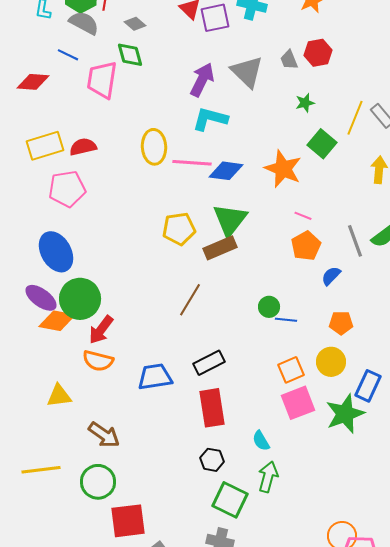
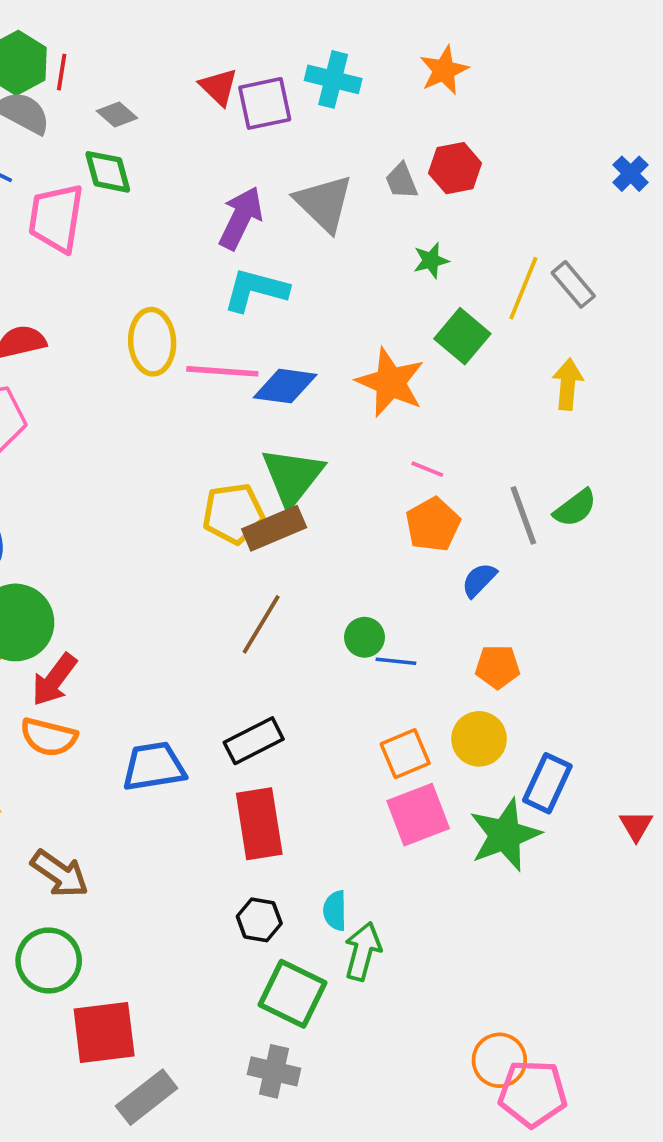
yellow pentagon: (179, 229) -> (233, 513), moved
brown line: (190, 300) -> (261, 624), moved
cyan semicircle: (261, 441) -> (335, 911), moved, turned 30

